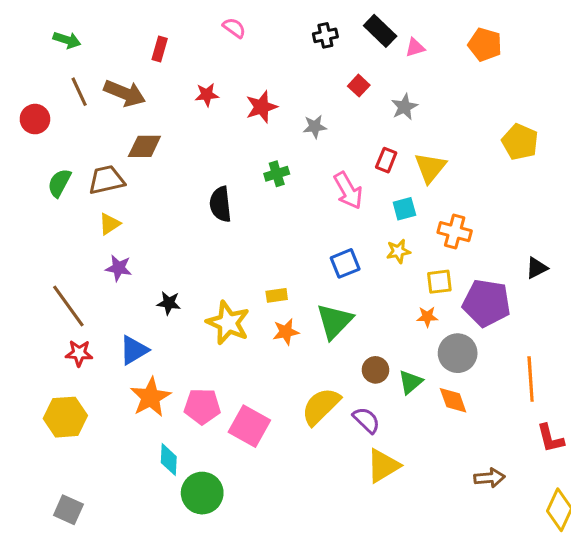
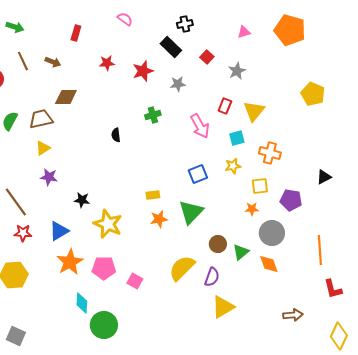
black rectangle: (380, 31) -> (171, 47), moved
orange pentagon: (485, 45) -> (290, 30), size x1.4
brown arrow: (125, 93) -> (53, 62), size x0.6
black semicircle: (220, 204) -> (116, 135), size x0.6
purple pentagon: (486, 303) -> (291, 200), size x0.7
yellow star: (228, 323) -> (108, 224), moved
purple semicircle: (366, 420) -> (212, 277), turned 66
pink square: (249, 426) -> (135, 281), size x0.6

